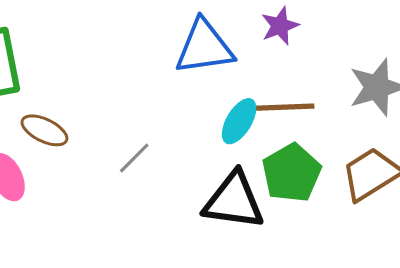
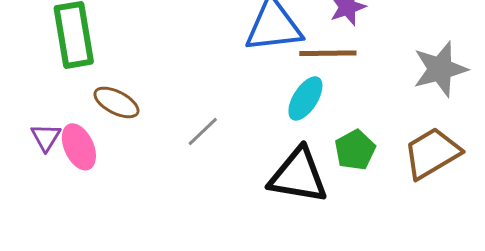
brown line: (285, 107) -> (328, 53), moved
green pentagon: (291, 173) -> (355, 150), size x0.7

